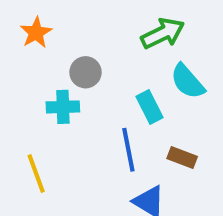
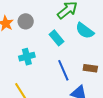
gray circle: (85, 72) -> (26, 21), moved
cyan rectangle: (149, 107) -> (56, 38), moved

